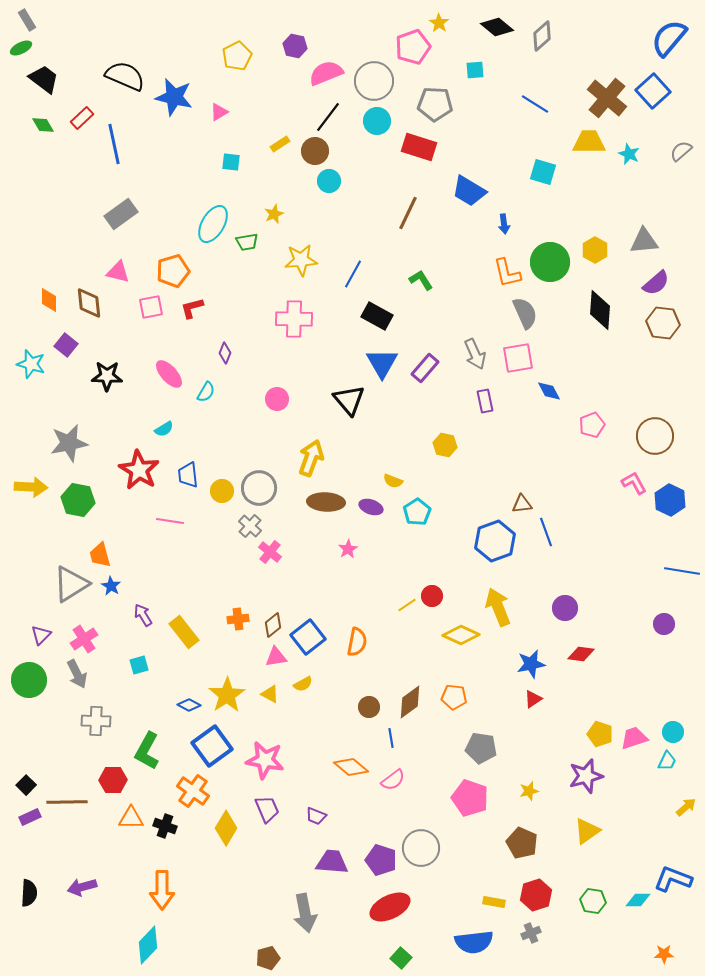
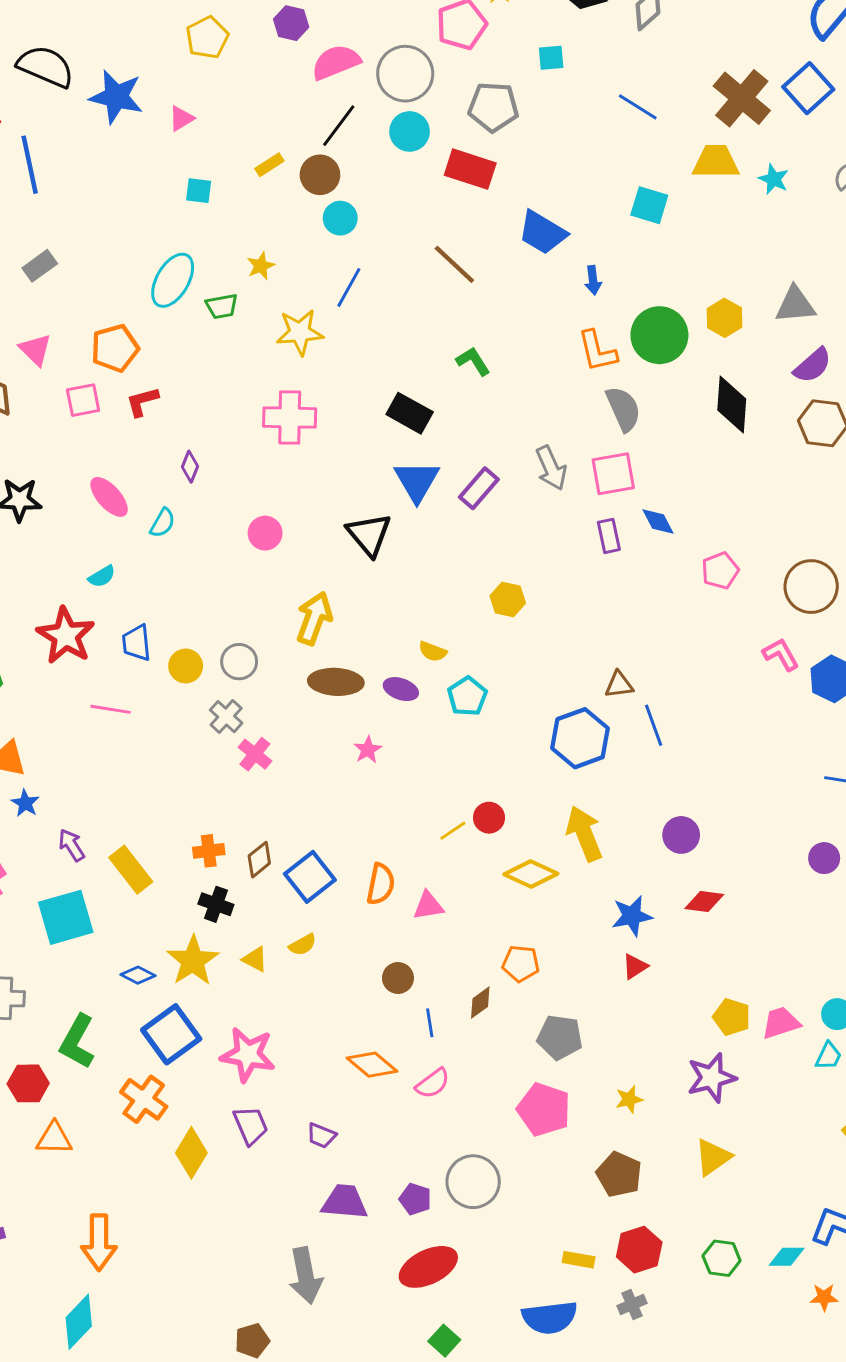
brown line: (408, 213) -> (454, 264), turned -72
gray rectangle: (121, 214) -> (40, 266), size x0.7
pink triangle: (118, 272) -> (35, 350), turned 30
blue line: (353, 274) -> (349, 287), moved
purple rectangle: (485, 401) -> (609, 536), moved
gray circle: (259, 488) -> (239, 662), size x0.7
pink triangle: (276, 657) -> (428, 906), moved
cyan square: (139, 665) -> (66, 917), size x2.0
brown diamond: (410, 702) -> (480, 1003), moved, size x0.7
black cross: (165, 826) -> (216, 904), moved
purple pentagon: (381, 860) -> (415, 1199), size x0.7
orange star: (664, 954) -> (824, 1297), moved

